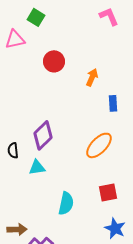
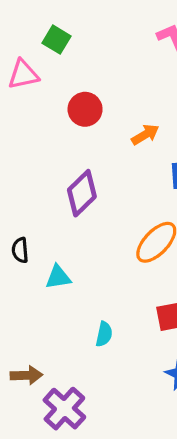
orange arrow: (92, 77) -> (145, 135), turned 36
purple diamond: (43, 135) -> (82, 193), moved
cyan semicircle: (66, 203) -> (104, 334), size x0.7

